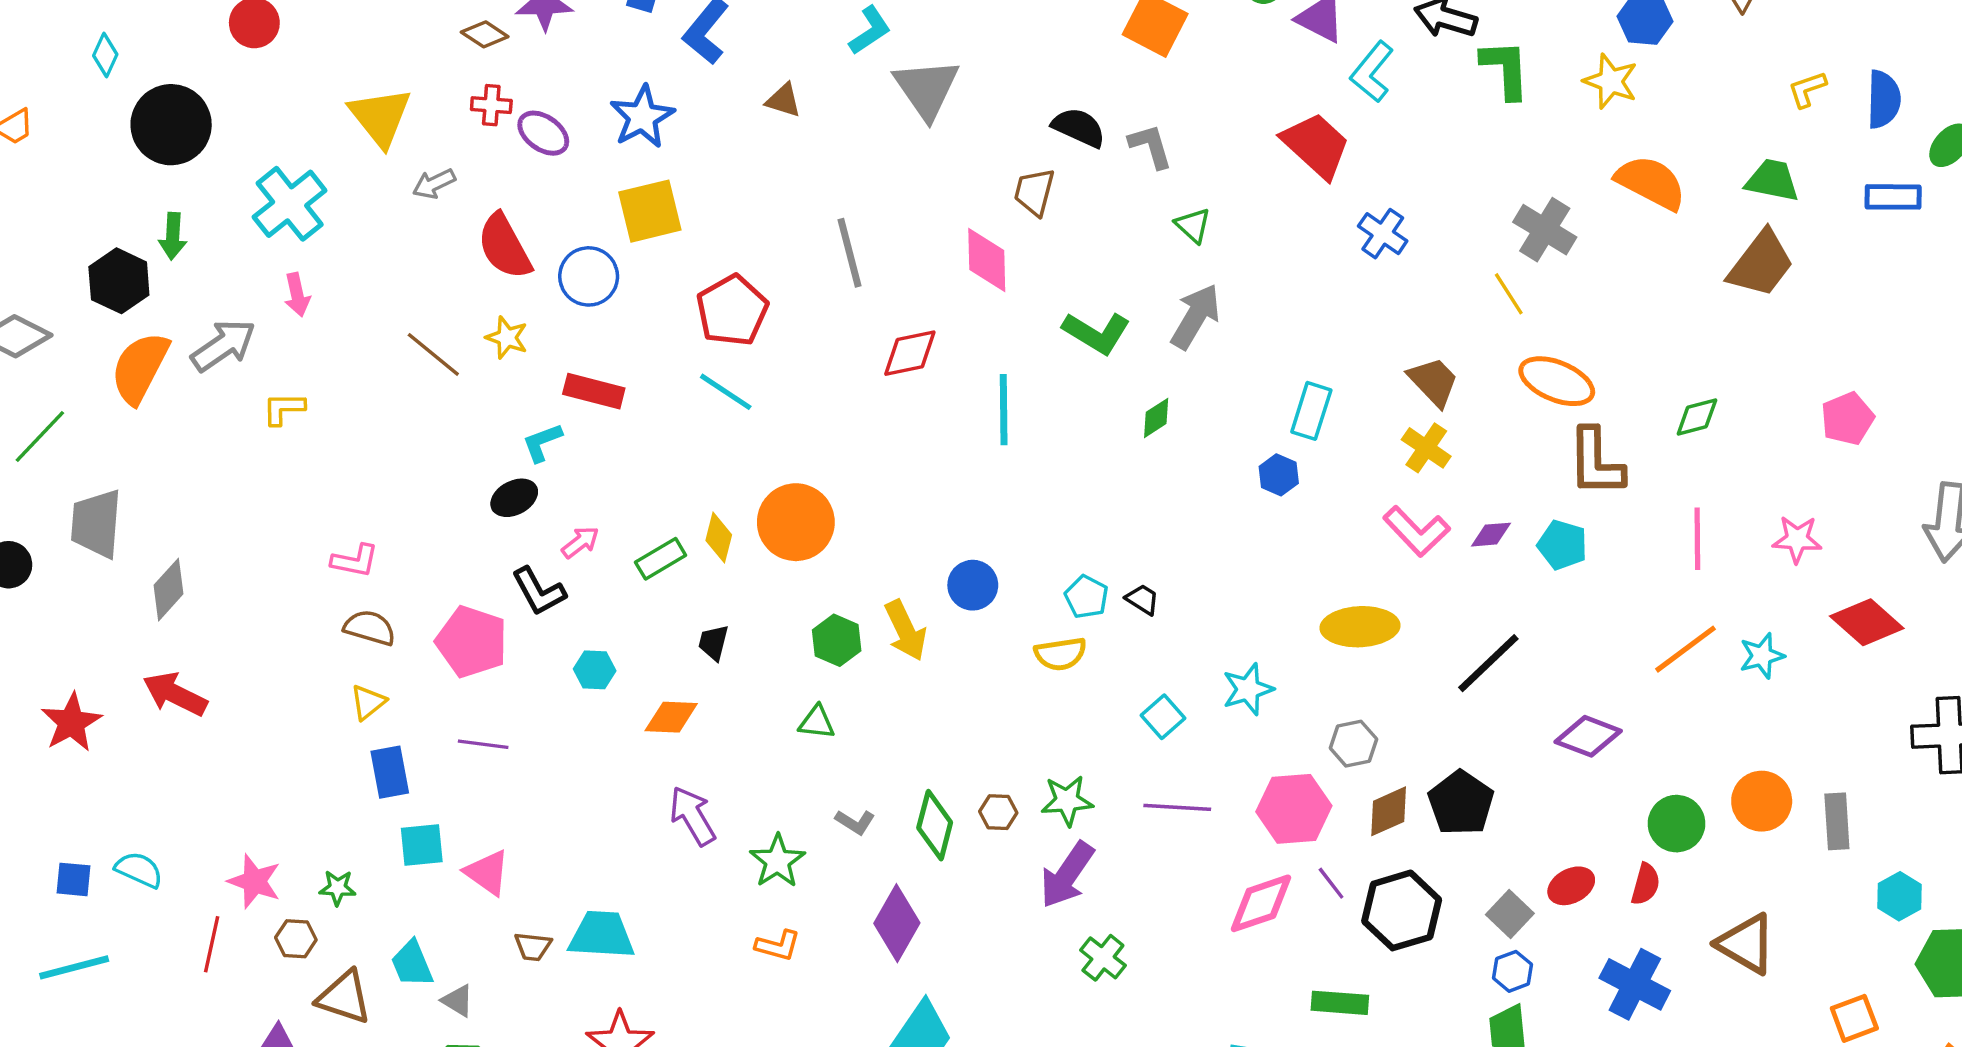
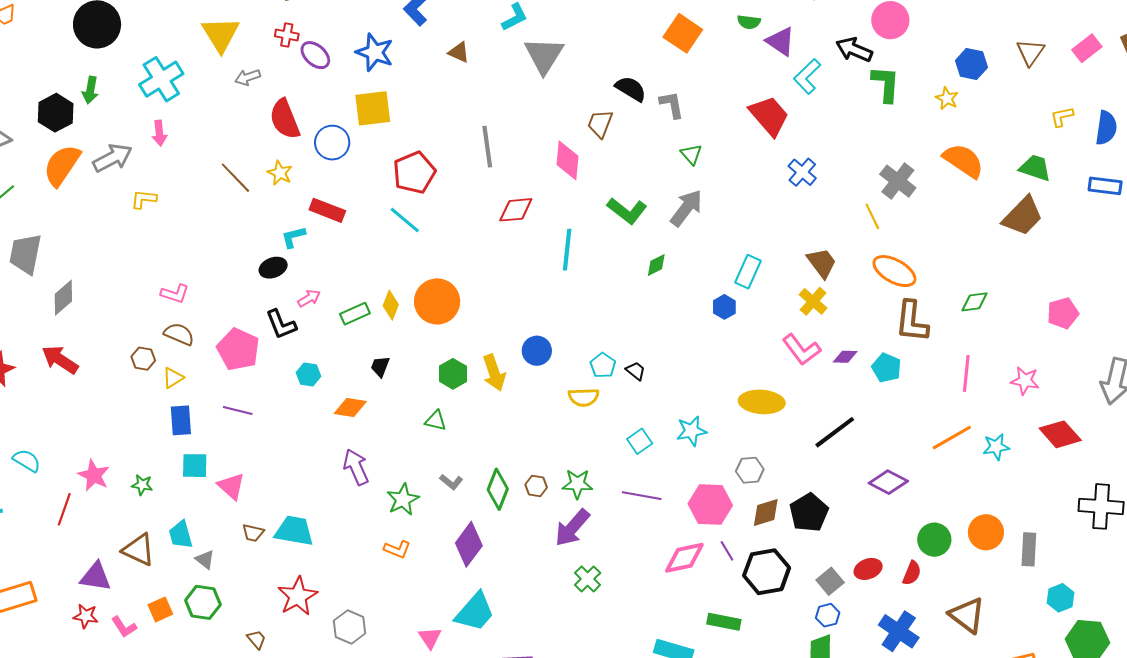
yellow star: (1611, 81) -> (947, 98), size x0.7
blue star: (642, 117) -> (375, 52), turned -30
brown hexagon: (296, 939) -> (143, 359), moved

